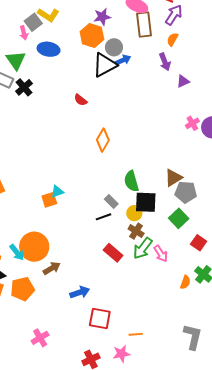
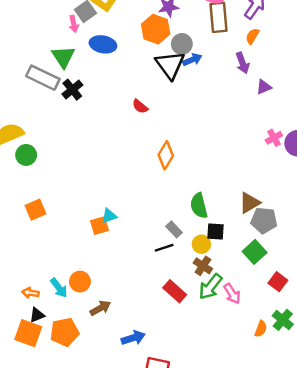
black triangle: (105, 65) -> (170, 65), turned -40
black square: (146, 202) -> (216, 231), size x0.7
orange circle: (34, 247) -> (80, 282), size x0.6

